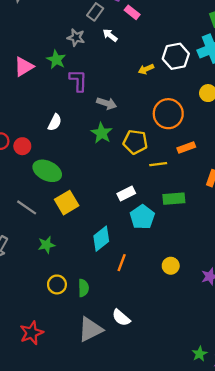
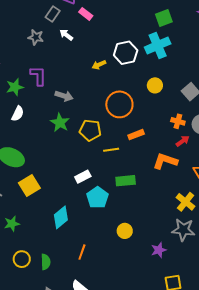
green star: (56, 60) -> (15, 87), moved, turned 30
orange line: (122, 263) -> (82, 252), moved
yellow circle: (171, 266) -> (125, 231), moved

